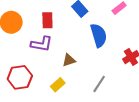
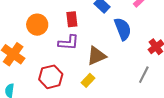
brown triangle: (69, 60) -> (96, 56), size x1.5
gray line: (99, 84) -> (144, 75), moved

